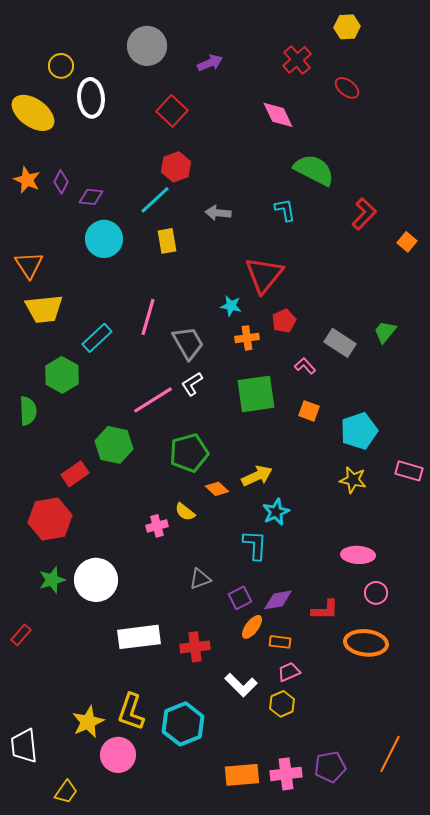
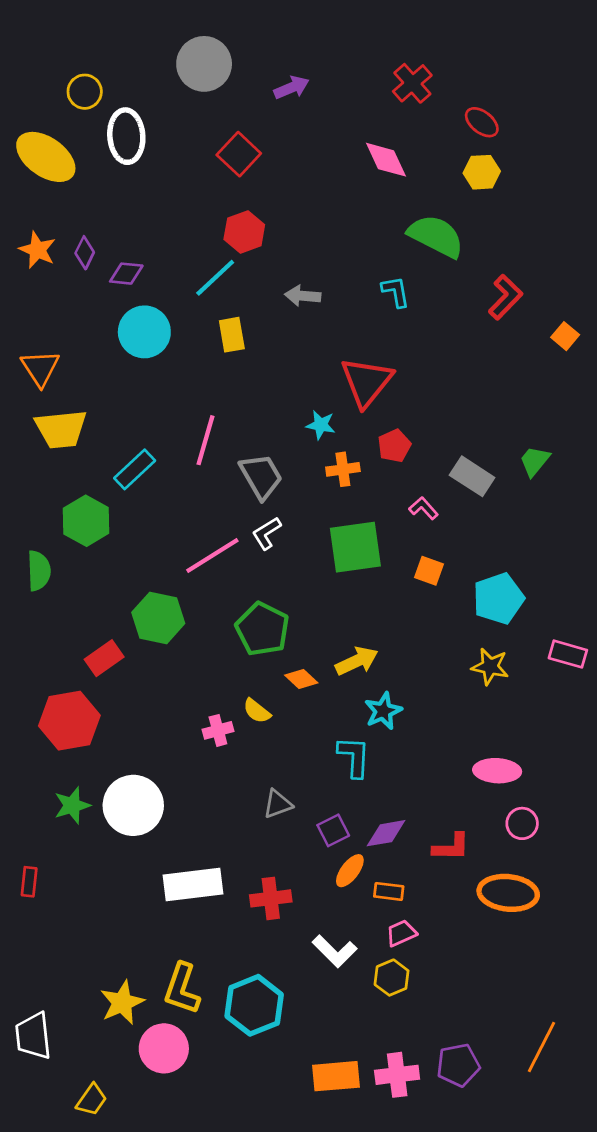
yellow hexagon: (347, 27) -> (482, 172), moved
green pentagon: (189, 453) -> (262, 629), turned -30
red rectangle: (21, 635) -> (29, 882), turned -35

